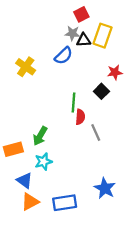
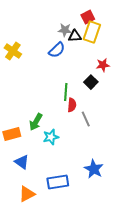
red square: (81, 14) -> (88, 17), moved
yellow cross: (26, 67) -> (13, 51), moved
cyan star: (43, 162) -> (51, 137), moved
orange triangle: (30, 202) -> (27, 194), moved

